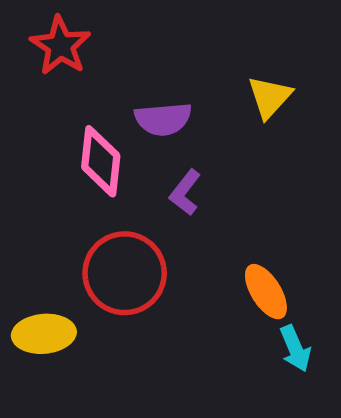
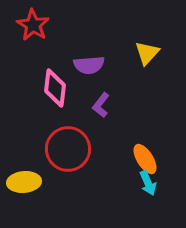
cyan arrow: (295, 348) -> (148, 183), moved

